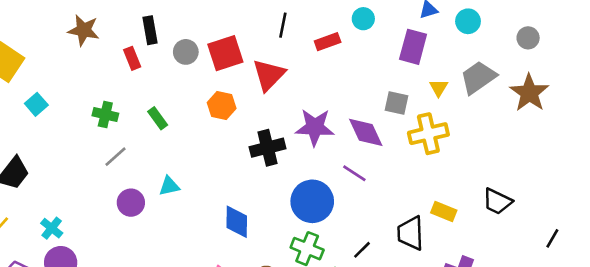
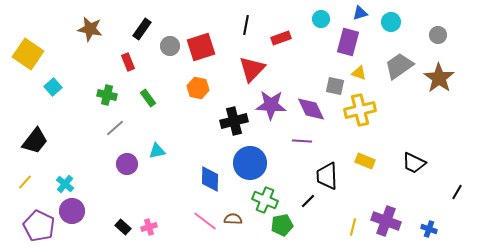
cyan circle: (363, 19) -> (321, 19), moved
black rectangle: (150, 30) -> (142, 29), turned 45
red rectangle: (132, 58) -> (128, 62), moved
red triangle: (269, 75) -> (252, 69), moved
yellow triangle: (439, 88) -> (359, 73), moved, turned -42
purple line: (354, 173) -> (302, 141), turned -30
blue circle: (312, 201) -> (250, 163), moved
yellow rectangle: (444, 212) -> (365, 161), moved
black trapezoid: (411, 233) -> (327, 176), moved

